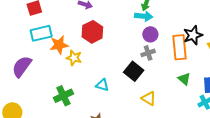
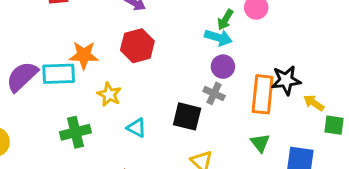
cyan rectangle: (41, 33) -> (59, 74), moved
gray cross: (148, 53) -> (214, 93), turned 32
yellow star: (74, 58) -> (109, 94), moved
black square: (134, 71) -> (187, 116), turned -36

